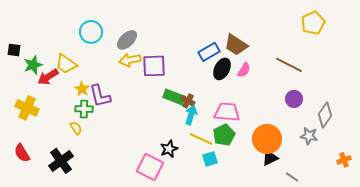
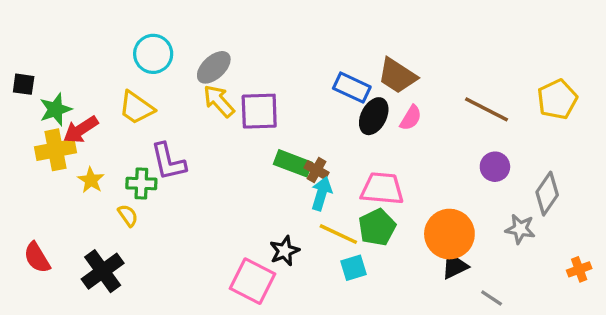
yellow pentagon: (313, 23) -> (557, 99), moved
blue rectangle: (209, 52) -> (352, 88), turned 55
yellow arrow: (130, 60) -> (219, 101), turned 60
yellow trapezoid: (66, 64) -> (136, 108), moved
yellow star: (82, 89) -> (91, 180), moved
yellow cross: (27, 108) -> (56, 150), moved, turned -35

